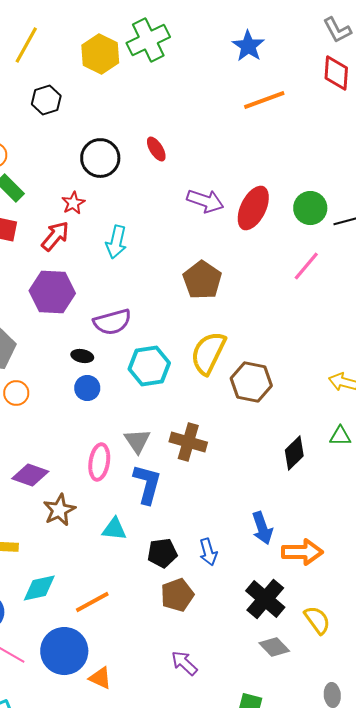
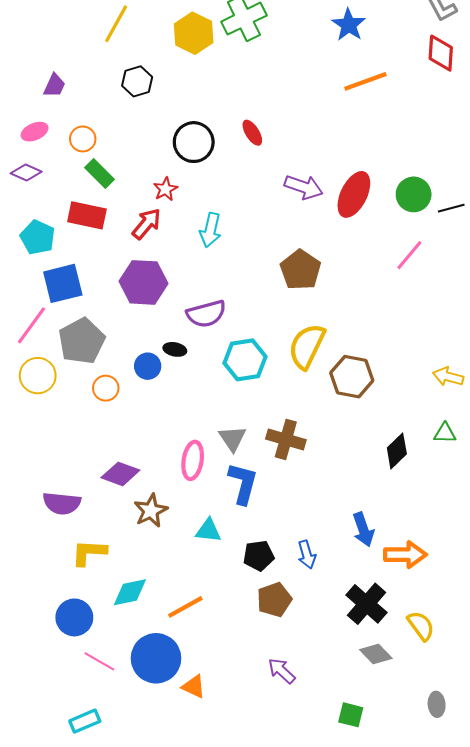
blue circle: (87, 388) -> (148, 366), moved

